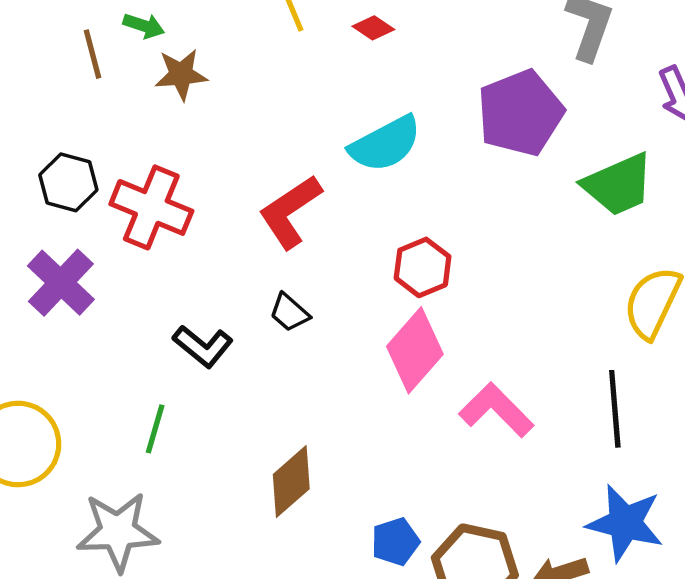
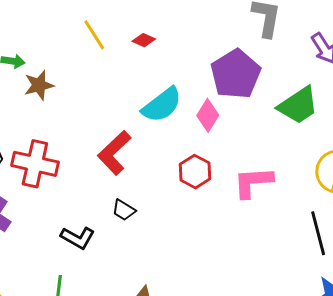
pink diamond: (415, 350) -> (208, 115), moved, size x0.7
pink L-shape: (496, 410) -> (253, 182), moved, turned -39

